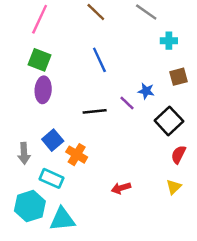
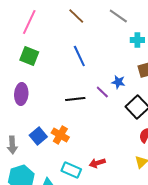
purple ellipse: (43, 90) -> (21, 94), moved
blue square: (53, 140) -> (38, 136), moved
gray arrow: (24, 153) -> (12, 145), moved
cyan rectangle: (52, 178) -> (71, 170), moved

